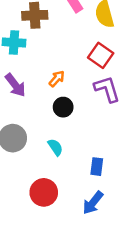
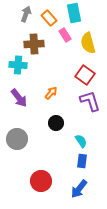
black circle: (63, 107) -> (56, 123), moved
cyan semicircle: (55, 147) -> (81, 141), moved

